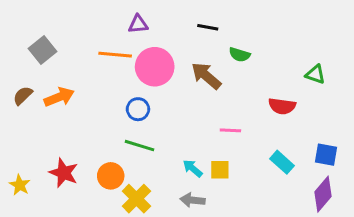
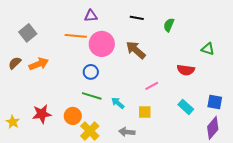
green semicircle: (240, 55) -> (169, 25), moved, turned 96
pink line: (230, 130) -> (152, 86), turned -32
cyan arrow: (193, 168) -> (118, 103), moved
red star: (64, 173) -> (42, 114), turned -30

